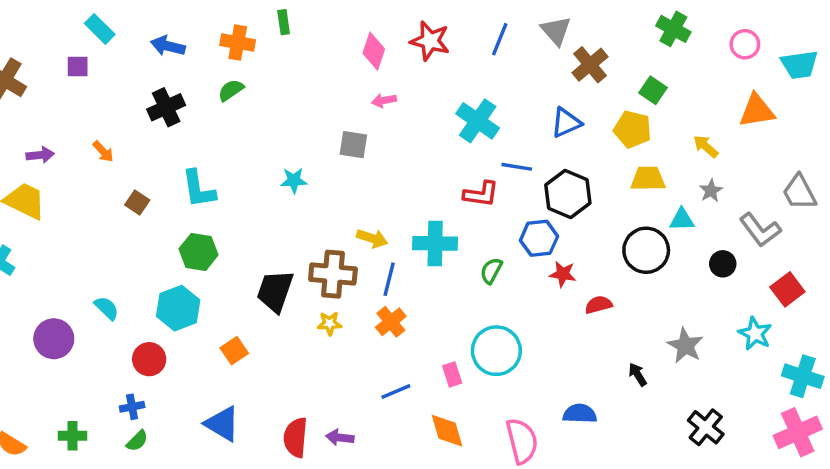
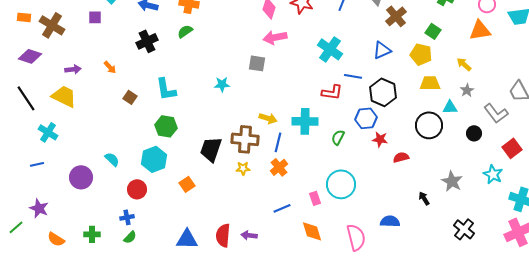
pink arrow: (384, 100) -> (275, 37), size x1.6
orange triangle: (757, 111) -> (480, 30), moved
blue triangle: (222, 424) -> (187, 239), moved, turned -30

